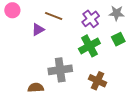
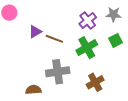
brown line: (54, 16) -> (54, 39), moved
brown cross: (98, 81) -> (95, 82), turned 36

